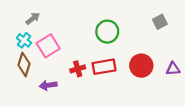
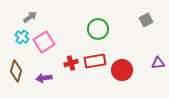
brown diamond: (24, 64) -> (16, 71), moved
red circle: (141, 66) -> (122, 70), moved

